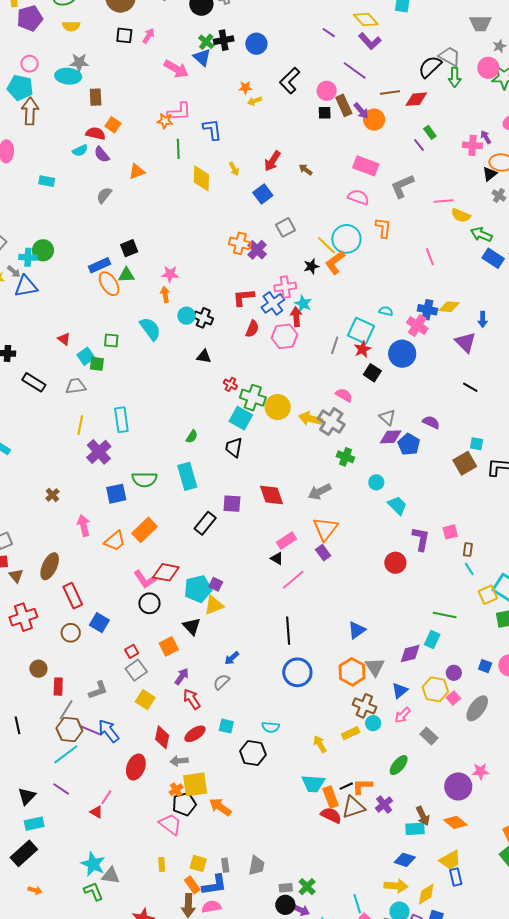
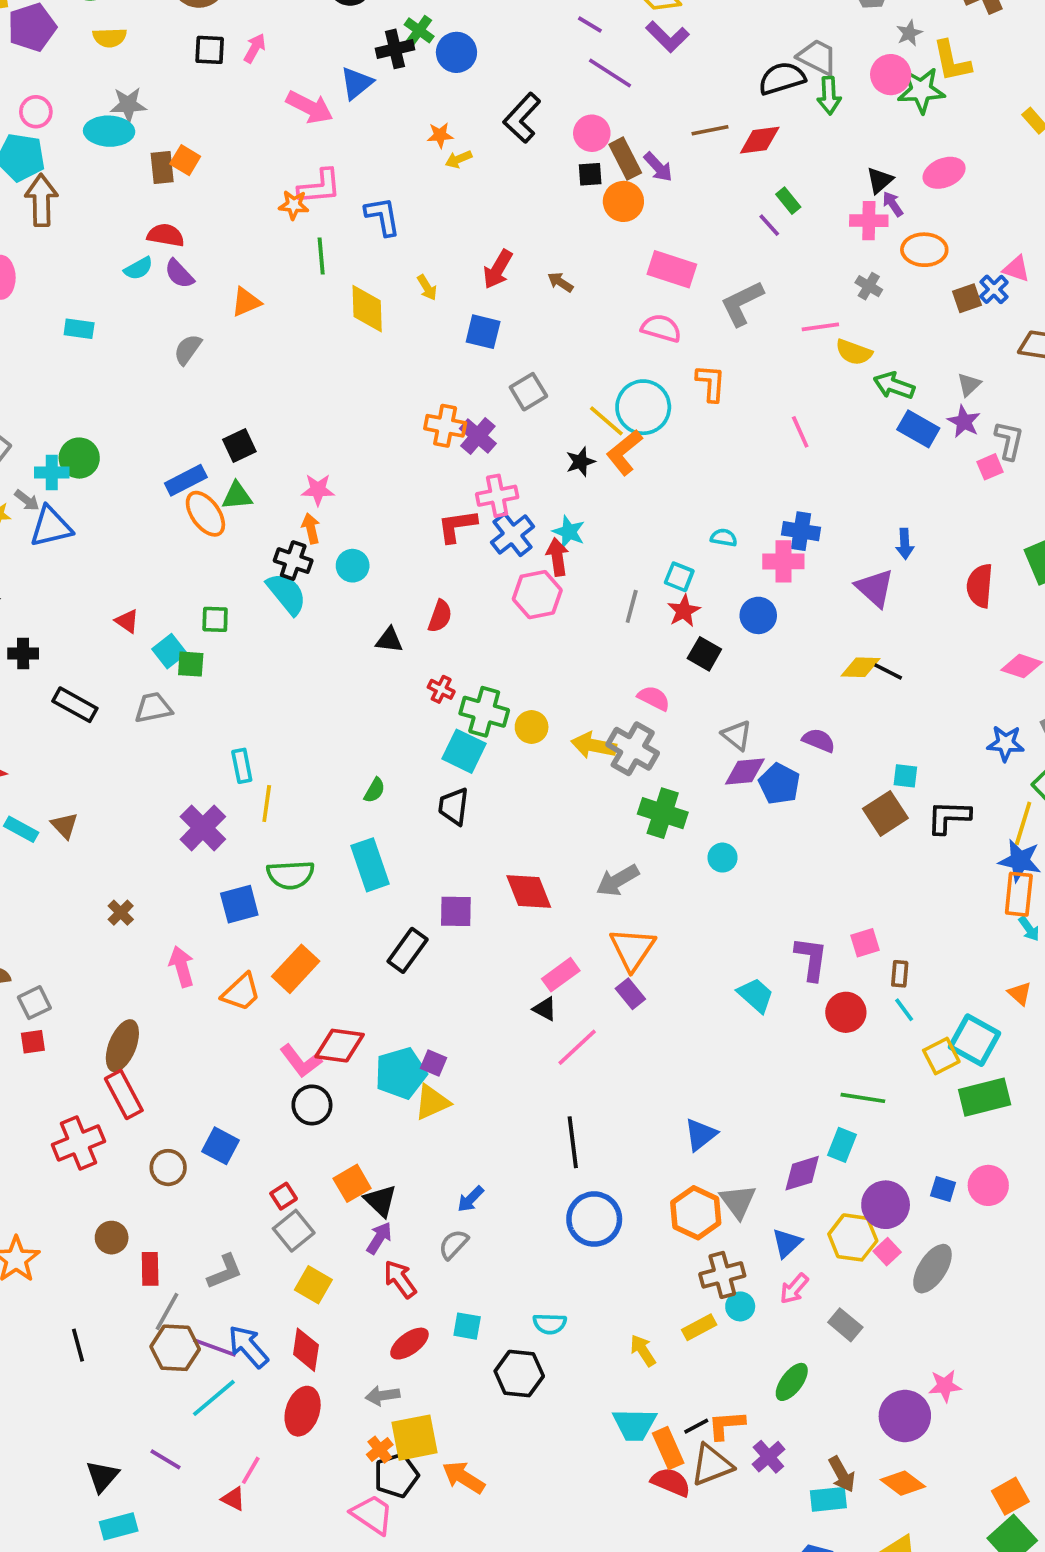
green cross: (206, 42) -> (419, 30), moved
blue triangle: (202, 57) -> (357, 83), turned 42
black semicircle: (430, 67) -> (782, 78), turned 30
purple line: (355, 70) -> (610, 73), moved
orange circle: (374, 120) -> (623, 201), moved
orange square: (113, 125) -> (185, 160), moved
black triangle: (490, 174) -> (880, 180), moved
blue square: (263, 194) -> (483, 332), turned -36
gray cross: (499, 195) -> (869, 286), moved
pink cross: (285, 287) -> (497, 496), moved
yellow diamond: (449, 307) -> (860, 667), moved
black cross: (203, 318) -> (293, 561), moved
pink cross: (417, 325) -> (783, 561), turned -30
red semicircle: (252, 329) -> (440, 616), moved
cyan square: (361, 331) -> (679, 577), size x0.6
blue circle: (402, 354) -> (758, 615), size x0.7
yellow circle: (278, 407) -> (532, 727), size x0.7
cyan rectangle: (121, 420) -> (242, 766), size x0.7
yellow line: (80, 425) -> (267, 804), moved
green cross: (345, 457) -> (663, 813), size x1.4
cyan trapezoid: (397, 505) -> (756, 995), moved
red circle: (395, 563) -> (846, 1012), moved
brown triangle: (16, 576) -> (65, 825), moved
red rectangle: (73, 596) -> (124, 1094), moved
black triangle: (192, 626) -> (381, 1201), moved
purple circle: (454, 673) -> (886, 1205), size x1.6
brown cross: (364, 706) -> (722, 1275), turned -35
red diamond: (162, 737) -> (306, 1350), moved
cyan line: (66, 754) -> (214, 1398), moved

